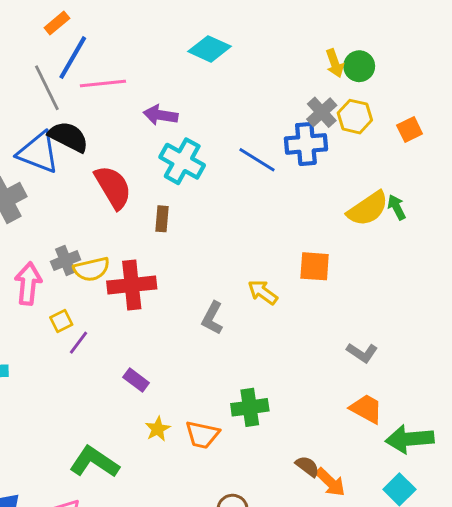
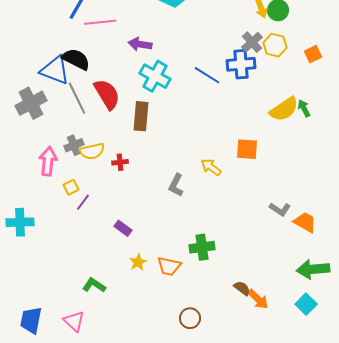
gray line: (47, 88) -> (77, 98), moved
brown rectangle: (162, 219) -> (141, 116), size x1.6
red cross: (132, 285) -> (120, 162), size x0.5
orange trapezoid: (366, 409) -> (305, 222), moved
green L-shape: (94, 462) -> (94, 285), size x0.7

